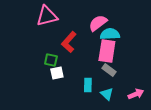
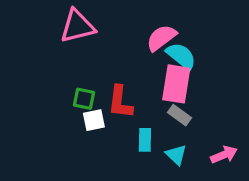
cyan semicircle: (110, 34) -> (181, 56), turned 42
red L-shape: (69, 42) -> (120, 102), moved, turned -35

